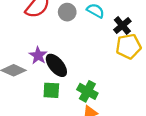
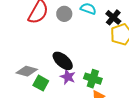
purple star: (38, 55) -> (68, 77), moved
green square: (51, 90) -> (41, 83), moved, turned 35

